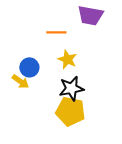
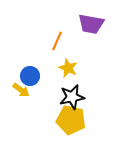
orange line: (56, 32) -> (57, 41), turned -66

